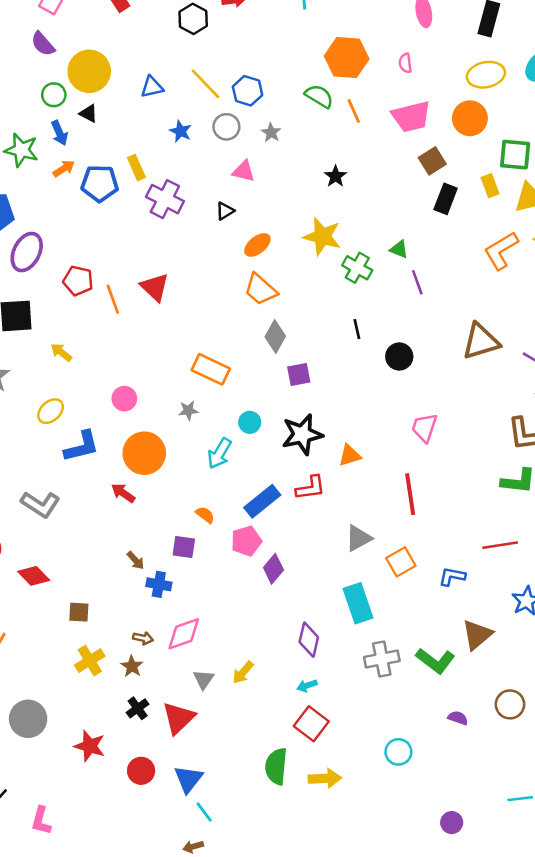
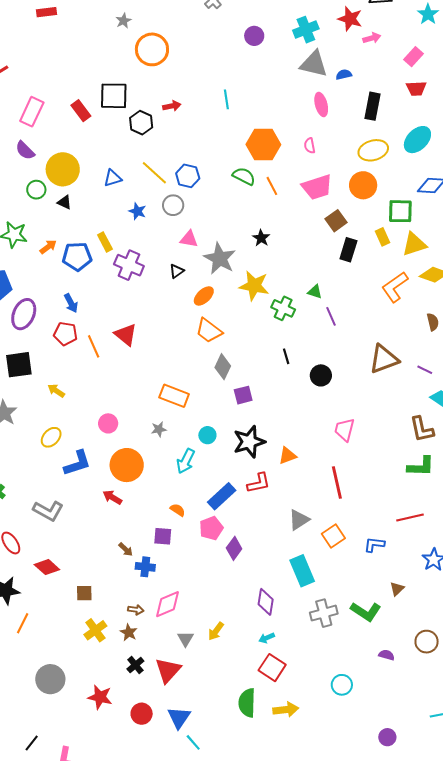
blue arrow: (59, 133) -> (71, 303), moved
gray star: (271, 133) -> (220, 259), moved, size x2.0
brown triangle: (477, 635) -> (397, 589), size x0.6

